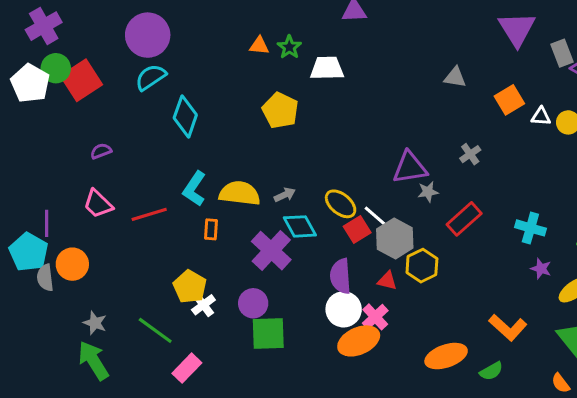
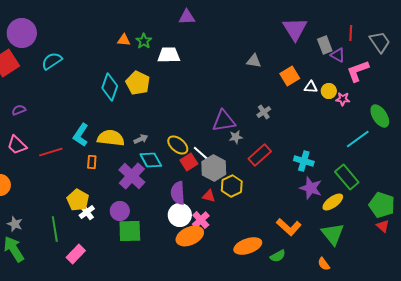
purple circle: (148, 35) -> (22, 33), moved
cyan diamond: (185, 116) -> (110, 87), moved
purple star: (541, 269) -> (311, 188), size x1.6
green line: (155, 330) -> (55, 229), turned 45

